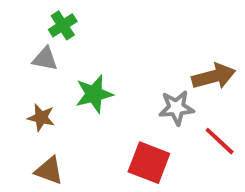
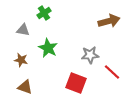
green cross: (63, 25) -> (44, 13), moved
brown arrow: (214, 76) -> (109, 21), moved
green star: (94, 94) -> (48, 48), turned -30

